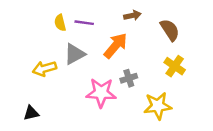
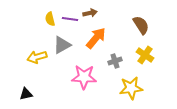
brown arrow: (132, 15) -> (90, 13), moved
gray cross: (129, 78) -> (115, 61), moved

